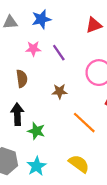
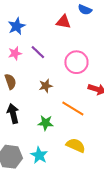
red triangle: (94, 25) -> (63, 22), turned 42
green star: (36, 131) -> (46, 123), moved

